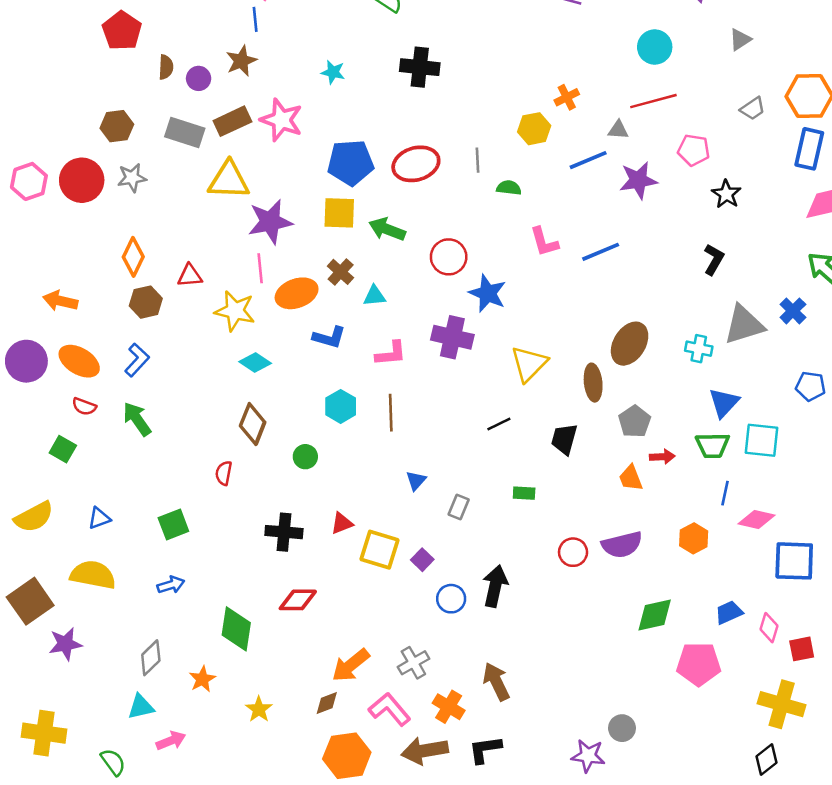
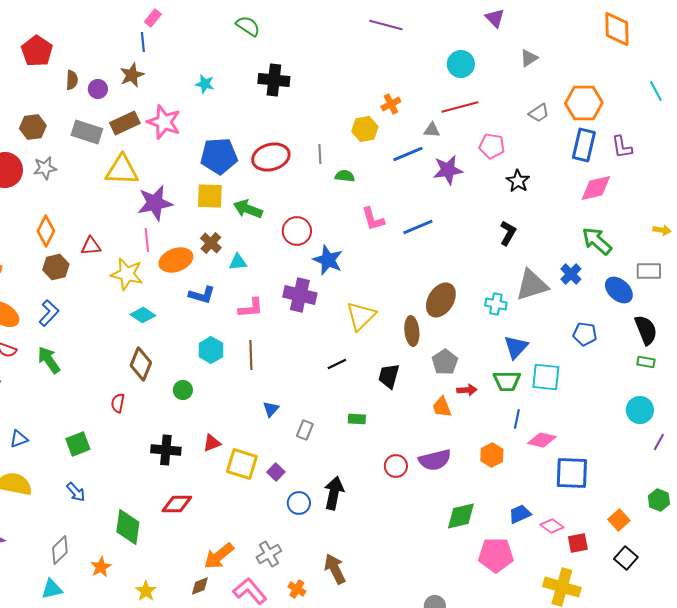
blue arrow: (171, 585) -> (76, 492), turned 65
pink diamond: (769, 628) -> (552, 526), turned -70
orange cross: (449, 707) -> (297, 589), size x0.7

